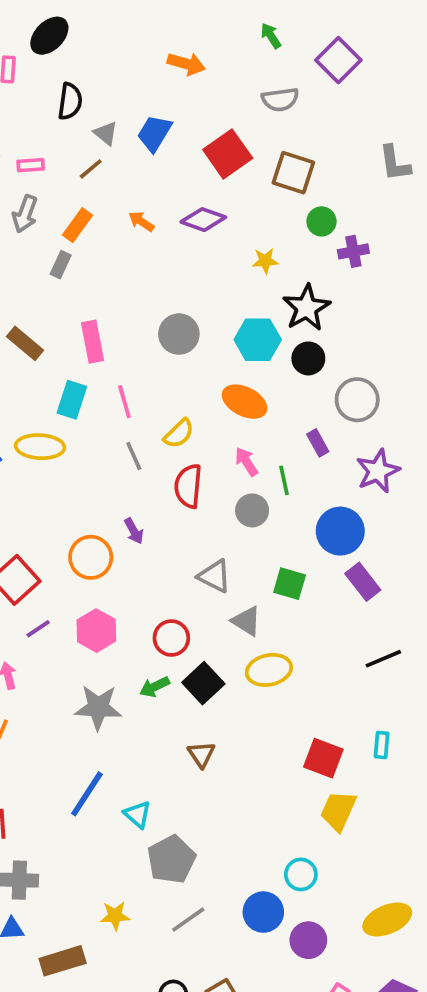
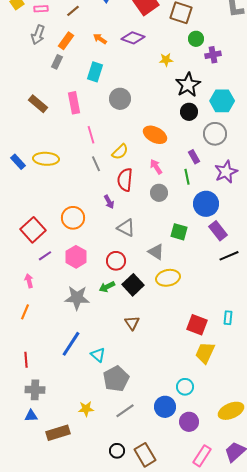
cyan hexagon: (258, 340) -> (222, 101), moved
cyan rectangle: (72, 400) -> (95, 72), moved
green line: (284, 480) -> (187, 177), moved
purple arrow: (134, 531) -> (109, 202), moved
gray triangle: (215, 576) -> (126, 228), moved
black line: (383, 659) -> (229, 256), moved

